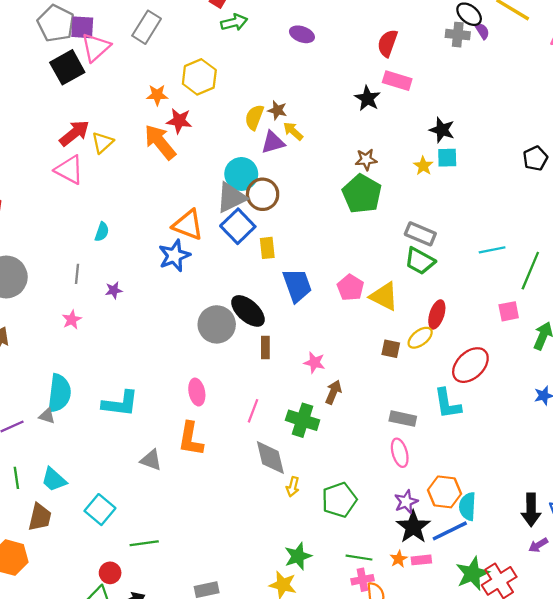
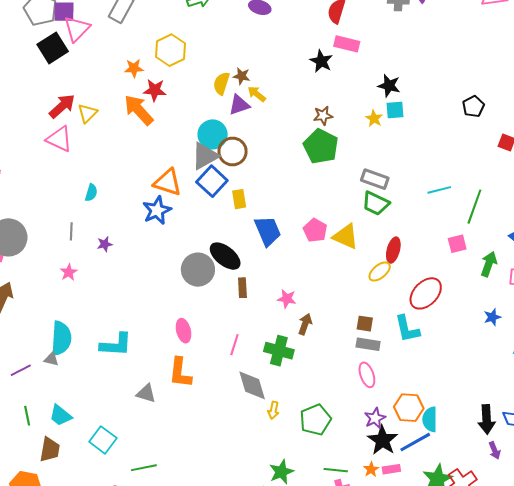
brown square: (391, 349) -> (365, 324), moved
purple arrow: (538, 545) -> (495, 450), turned -78

